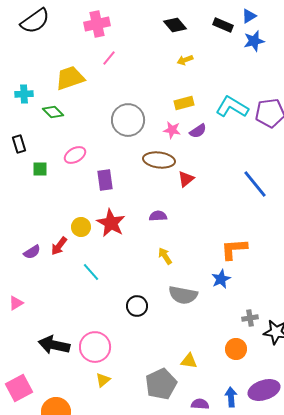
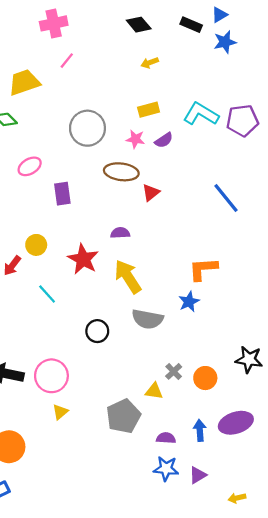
red star: (111, 223) -> (83, 259), moved
yellow arrow: (165, 256) -> (128, 277), size x1.8
gray cross: (250, 318) -> (174, 371), moved, turned -35

